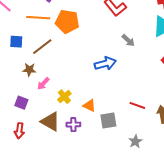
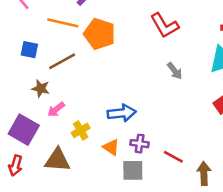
blue arrow: (105, 63) -> (122, 113), moved
purple square: (21, 103) -> (24, 130), size x1.6
brown triangle: (50, 122) -> (57, 160), turned -35
purple cross: (73, 125) -> (140, 144), moved

